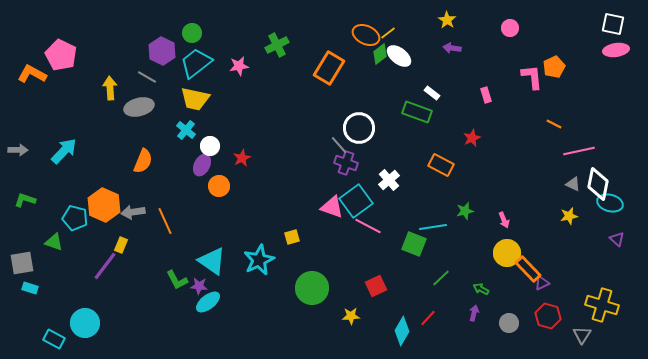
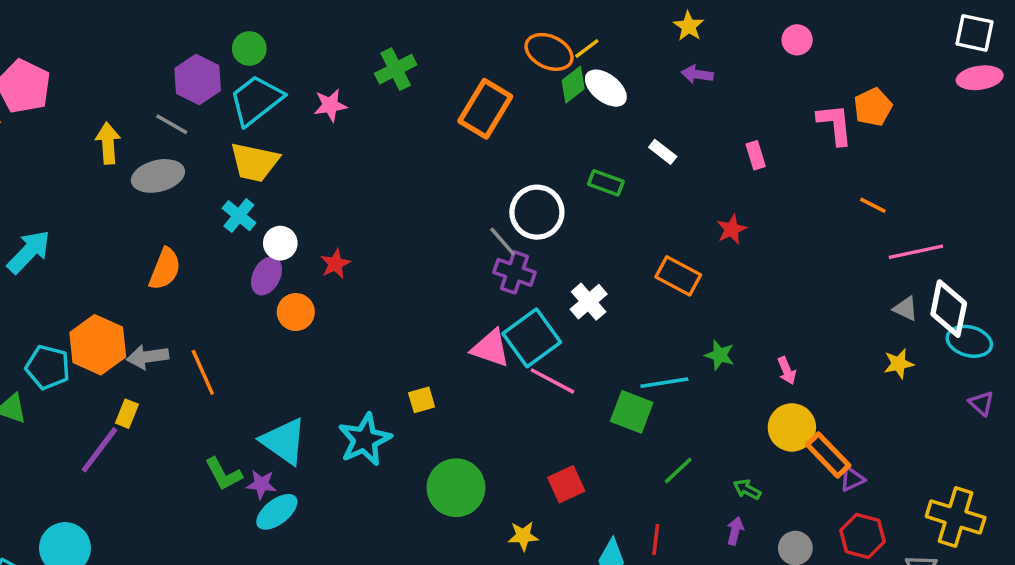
green rectangle: (417, 112) -> (606, 183), moved, size x0.7
green star: (465, 211) -> (720, 355), turned 30
red line: (428, 318) -> (656, 539), turned -36

